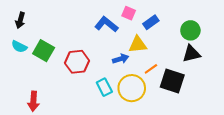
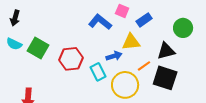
black triangle: (191, 54) -> (166, 51), moved
cyan rectangle: (104, 87) -> (98, 72), moved

